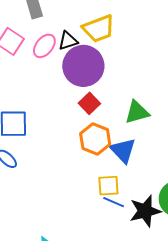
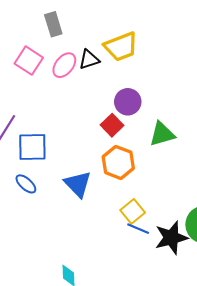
purple circle: (83, 66) -> (128, 102), moved, size x0.6
blue triangle: (123, 150) -> (78, 184), moved
yellow square: (108, 186) -> (133, 211), turned -35

